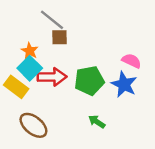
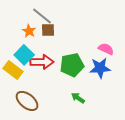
orange star: (30, 51) -> (29, 31), moved
blue star: (124, 84) -> (100, 68), turned -30

